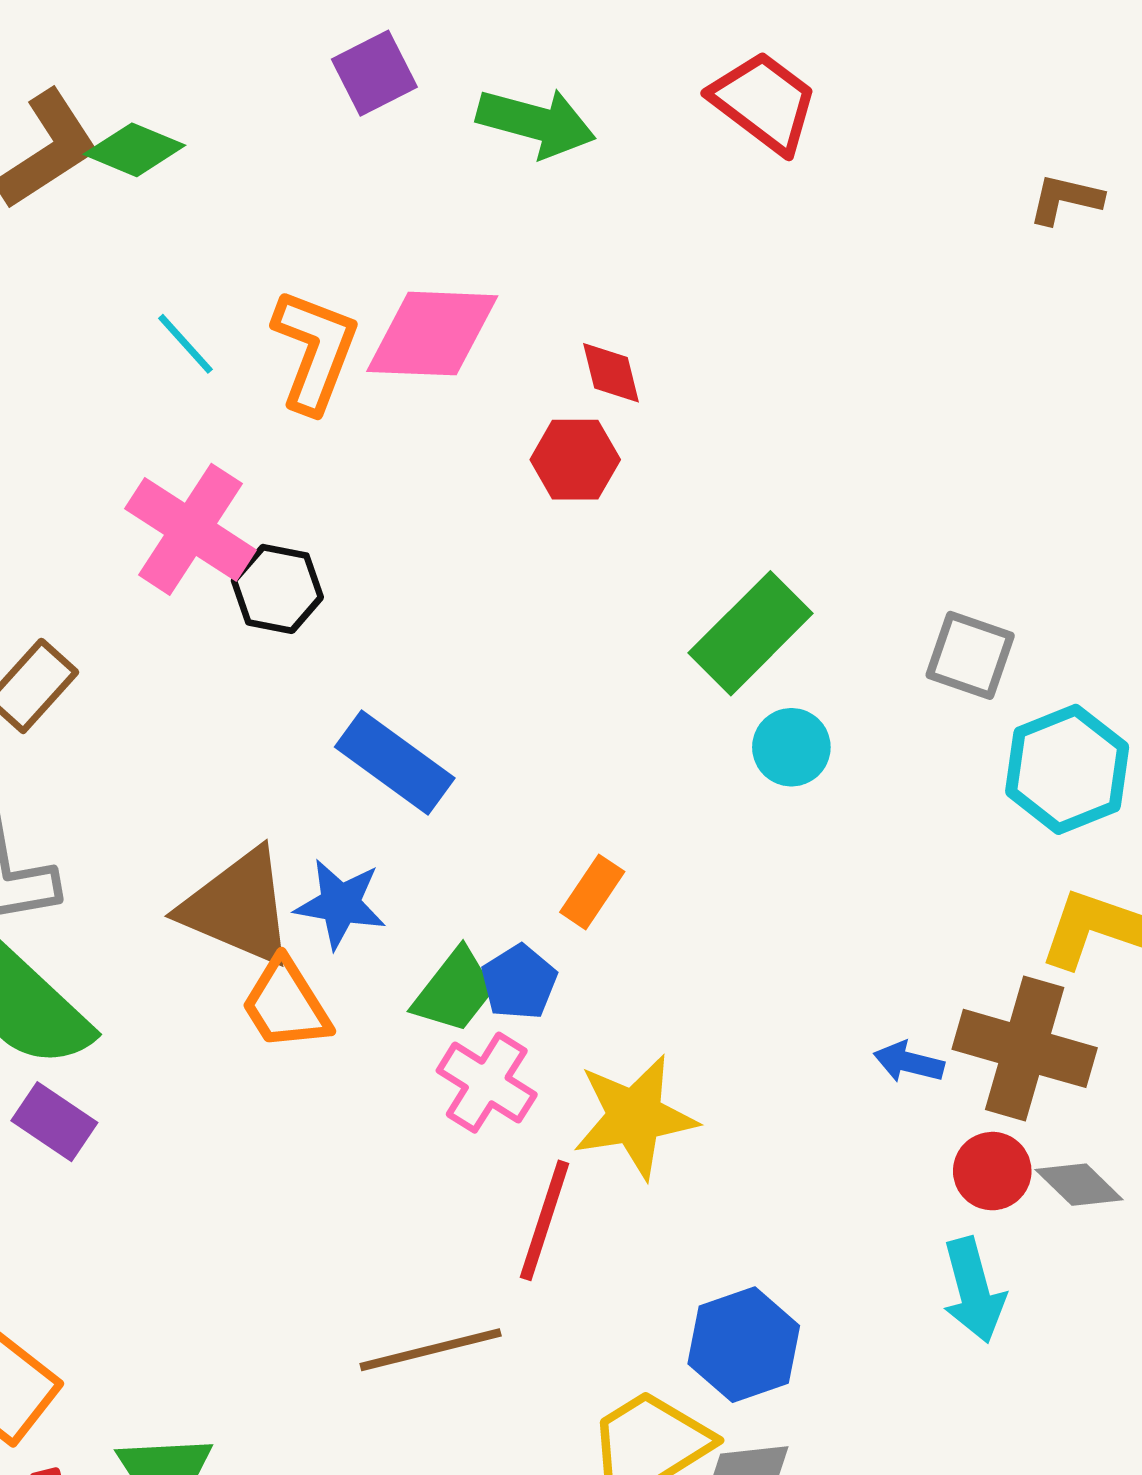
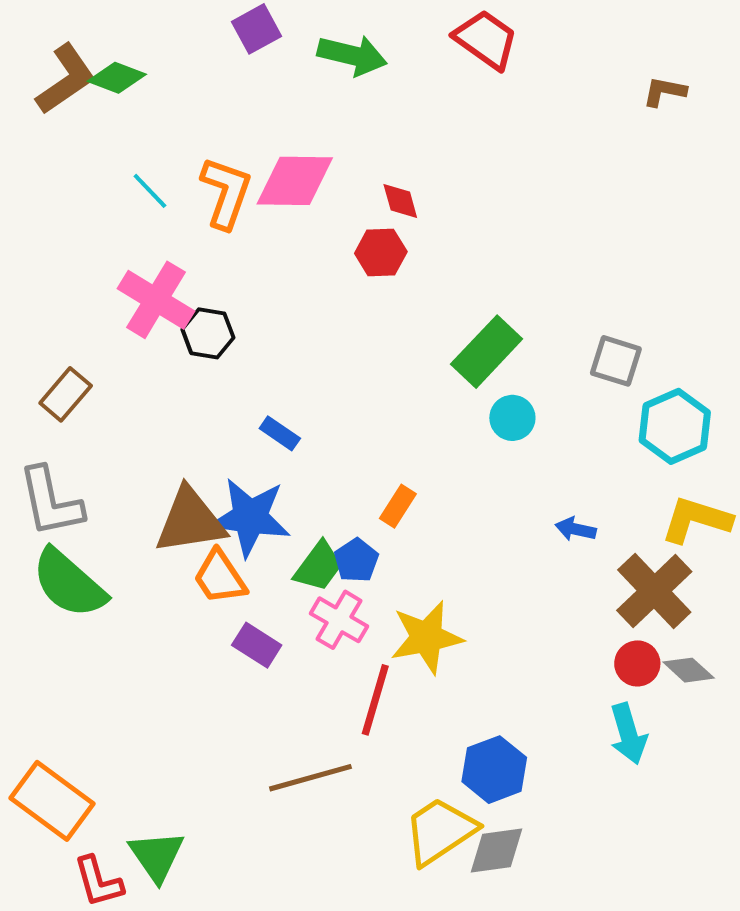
blue rectangle: (395, 763) -> (280, 433), size x0.6
blue star: (340, 904) -> (250, 517), size x1.5
brown triangle: (238, 907) -> (190, 521), turned -30
brown cross: (1025, 1048) -> (654, 591), turned 32
blue arrow: (909, 1062) -> (576, 529), moved
purple rectangle: (54, 1122) -> (257, 645), moved

